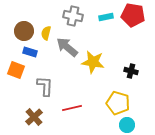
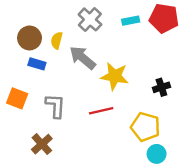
gray cross: (73, 16) -> (90, 19), turned 30
orange square: (16, 70) -> (17, 98), moved
black cross: (131, 71) -> (161, 87), turned -32
red line: (72, 108) -> (101, 111), moved

